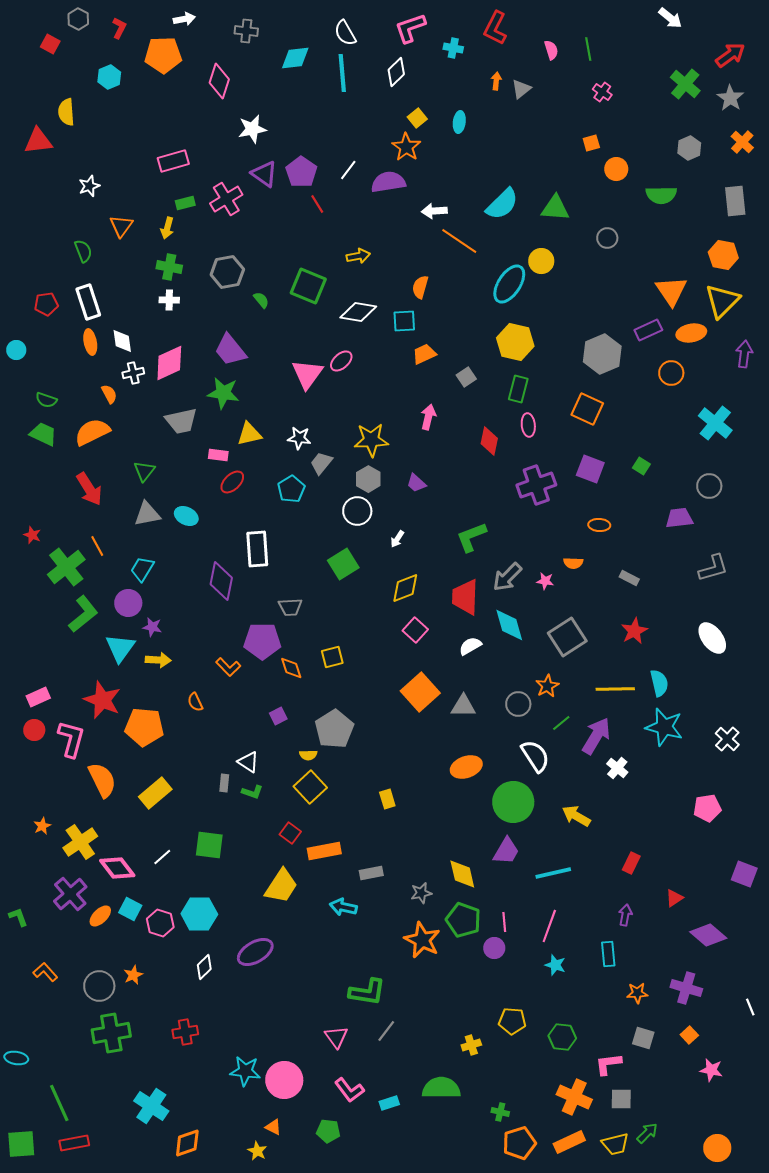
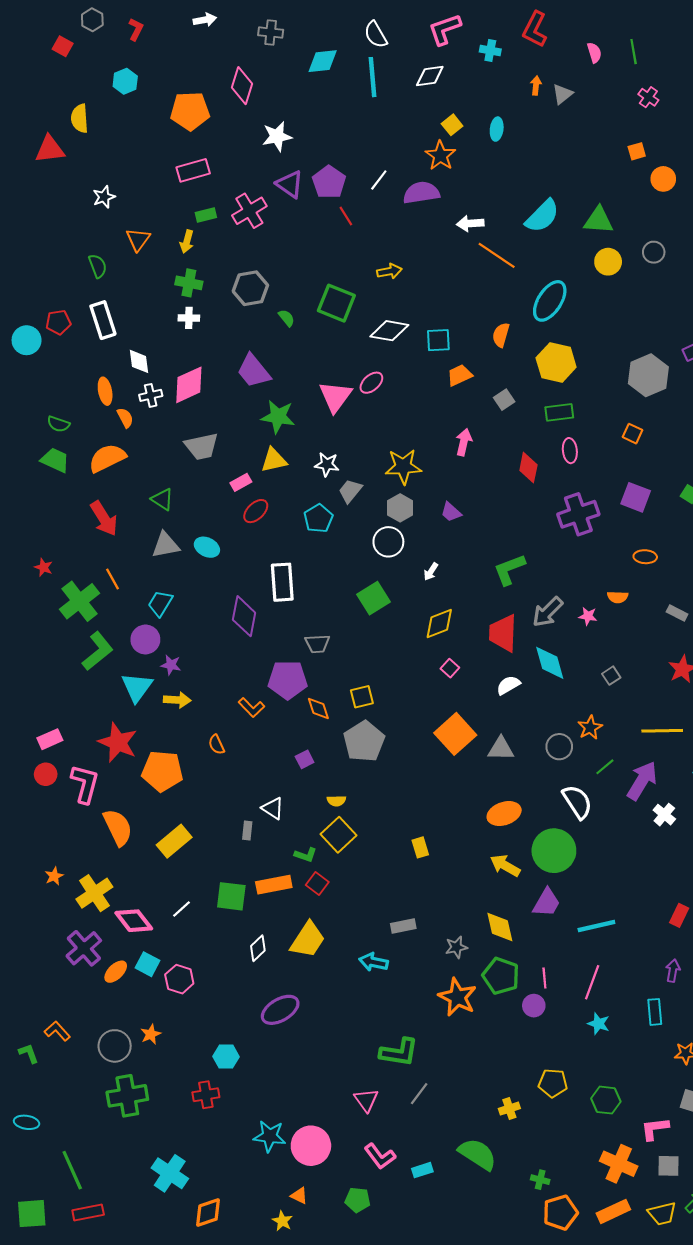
orange pentagon: (163, 55) -> (190, 111), moved
white diamond: (396, 72) -> (430, 76), turned 36
yellow circle: (541, 261) -> (608, 262), moved
orange semicircle: (420, 287) -> (501, 335), moved
orange ellipse: (90, 342) -> (105, 391), moved
cyan circle: (16, 350) -> (27, 340), moved, size x1.4
green rectangle: (518, 389) -> (559, 412), turned 68
green star: (223, 393) -> (278, 417), moved
orange square: (587, 409) -> (632, 434), size x0.6
pink rectangle: (218, 455) -> (241, 482), turned -36
green triangle: (144, 471) -> (162, 499), turned -35
pink square: (415, 630) -> (450, 668), size x0.7
gray square: (567, 637) -> (611, 676), size x0.5
gray pentagon: (334, 729) -> (364, 741), moved
green L-shape: (252, 792) -> (306, 855), moved
yellow arrow: (576, 816) -> (505, 866), moved
orange rectangle: (324, 851) -> (274, 885), moved
cyan hexagon: (199, 914) -> (226, 1057), moved, size x0.7
green L-shape: (18, 917) -> (29, 1053), moved
white diamond: (204, 967) -> (258, 948), moved
green semicircle: (441, 1088) -> (478, 1154), turned 33

